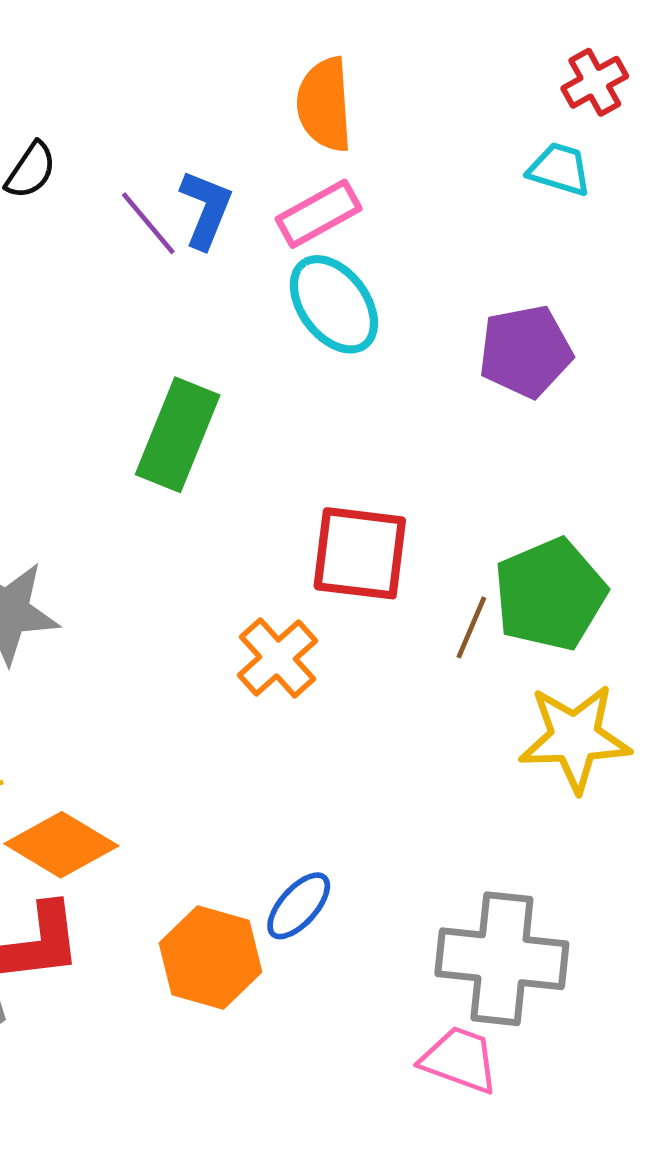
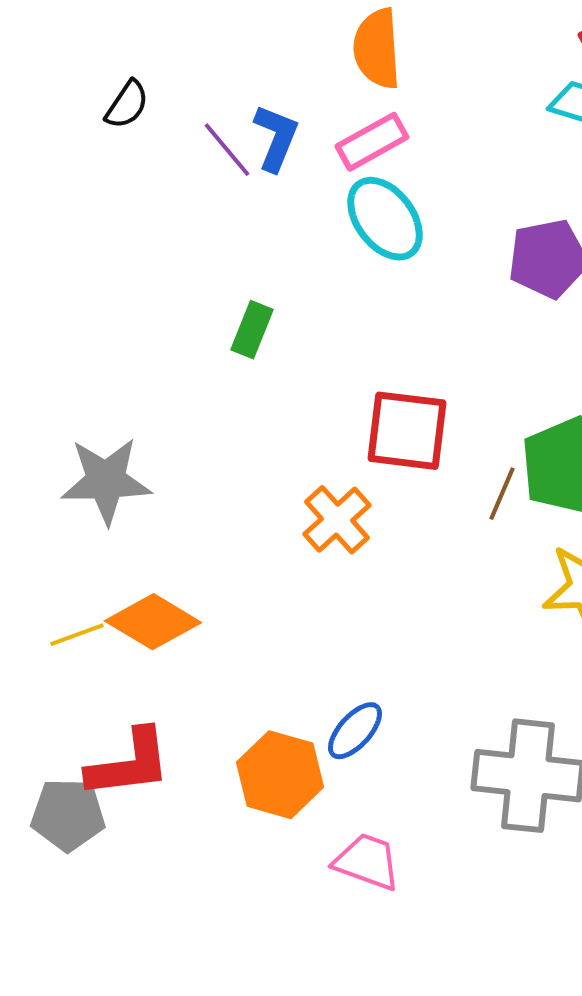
green rectangle: (178, 435) -> (252, 330), size x0.6
orange diamond: (61, 845) -> (153, 622), moved
pink trapezoid: (460, 1060) -> (367, 862), moved

